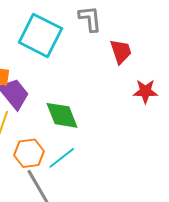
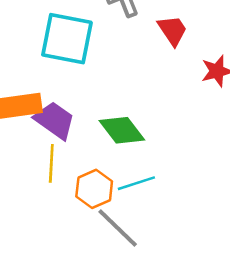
cyan line: (62, 158) -> (136, 183), turned 36

